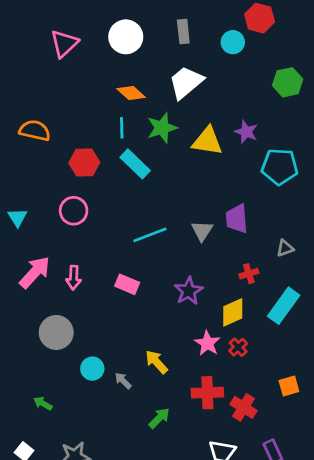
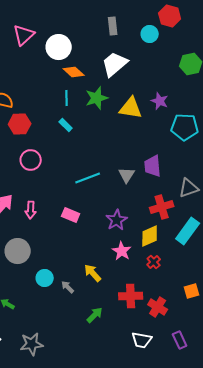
white circle: (126, 37) -> (59, 47), moved
red hexagon: (84, 163) -> (20, 124), moved
cyan rectangle: (135, 164) -> (66, 125), moved, size x0.6
gray triangle: (285, 248) -> (189, 188), size x1.5
red cross: (249, 274) -> (162, 207), size x1.6
pink star: (207, 343) -> (122, 251), moved

